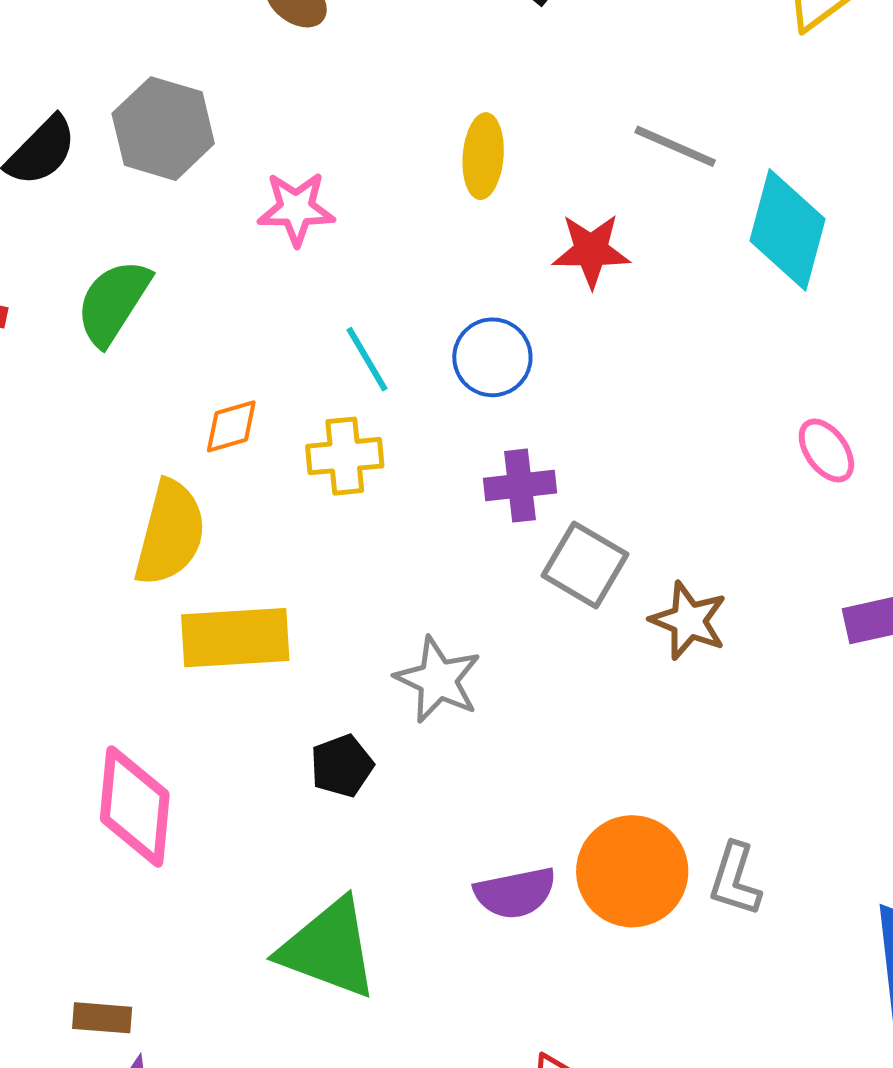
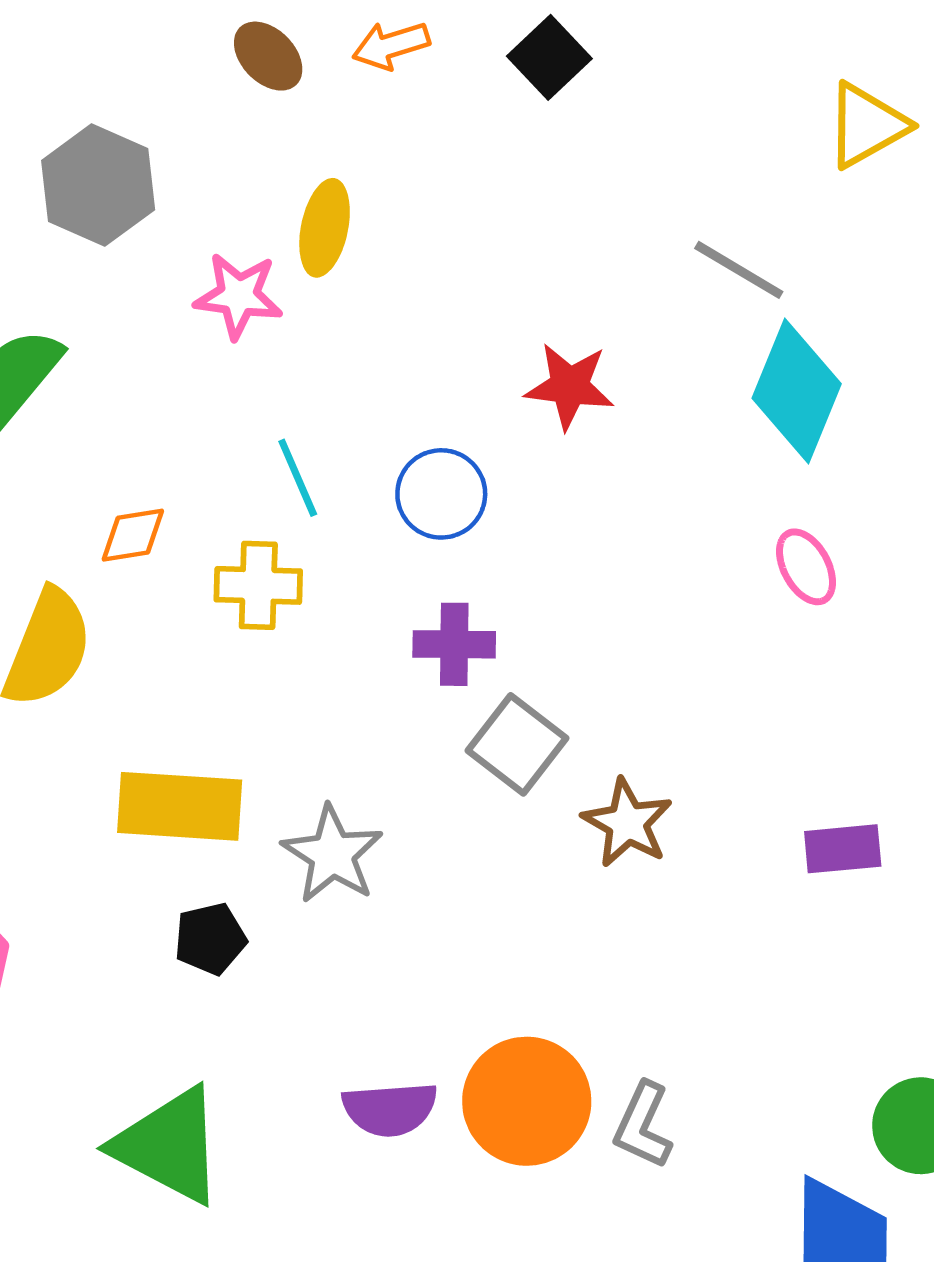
gray line: (675, 146) -> (739, 270), moved
yellow ellipse: (483, 156) -> (325, 228), moved
pink ellipse: (826, 450) -> (806, 567), moved
yellow rectangle: (235, 638) -> (180, 806), moved

